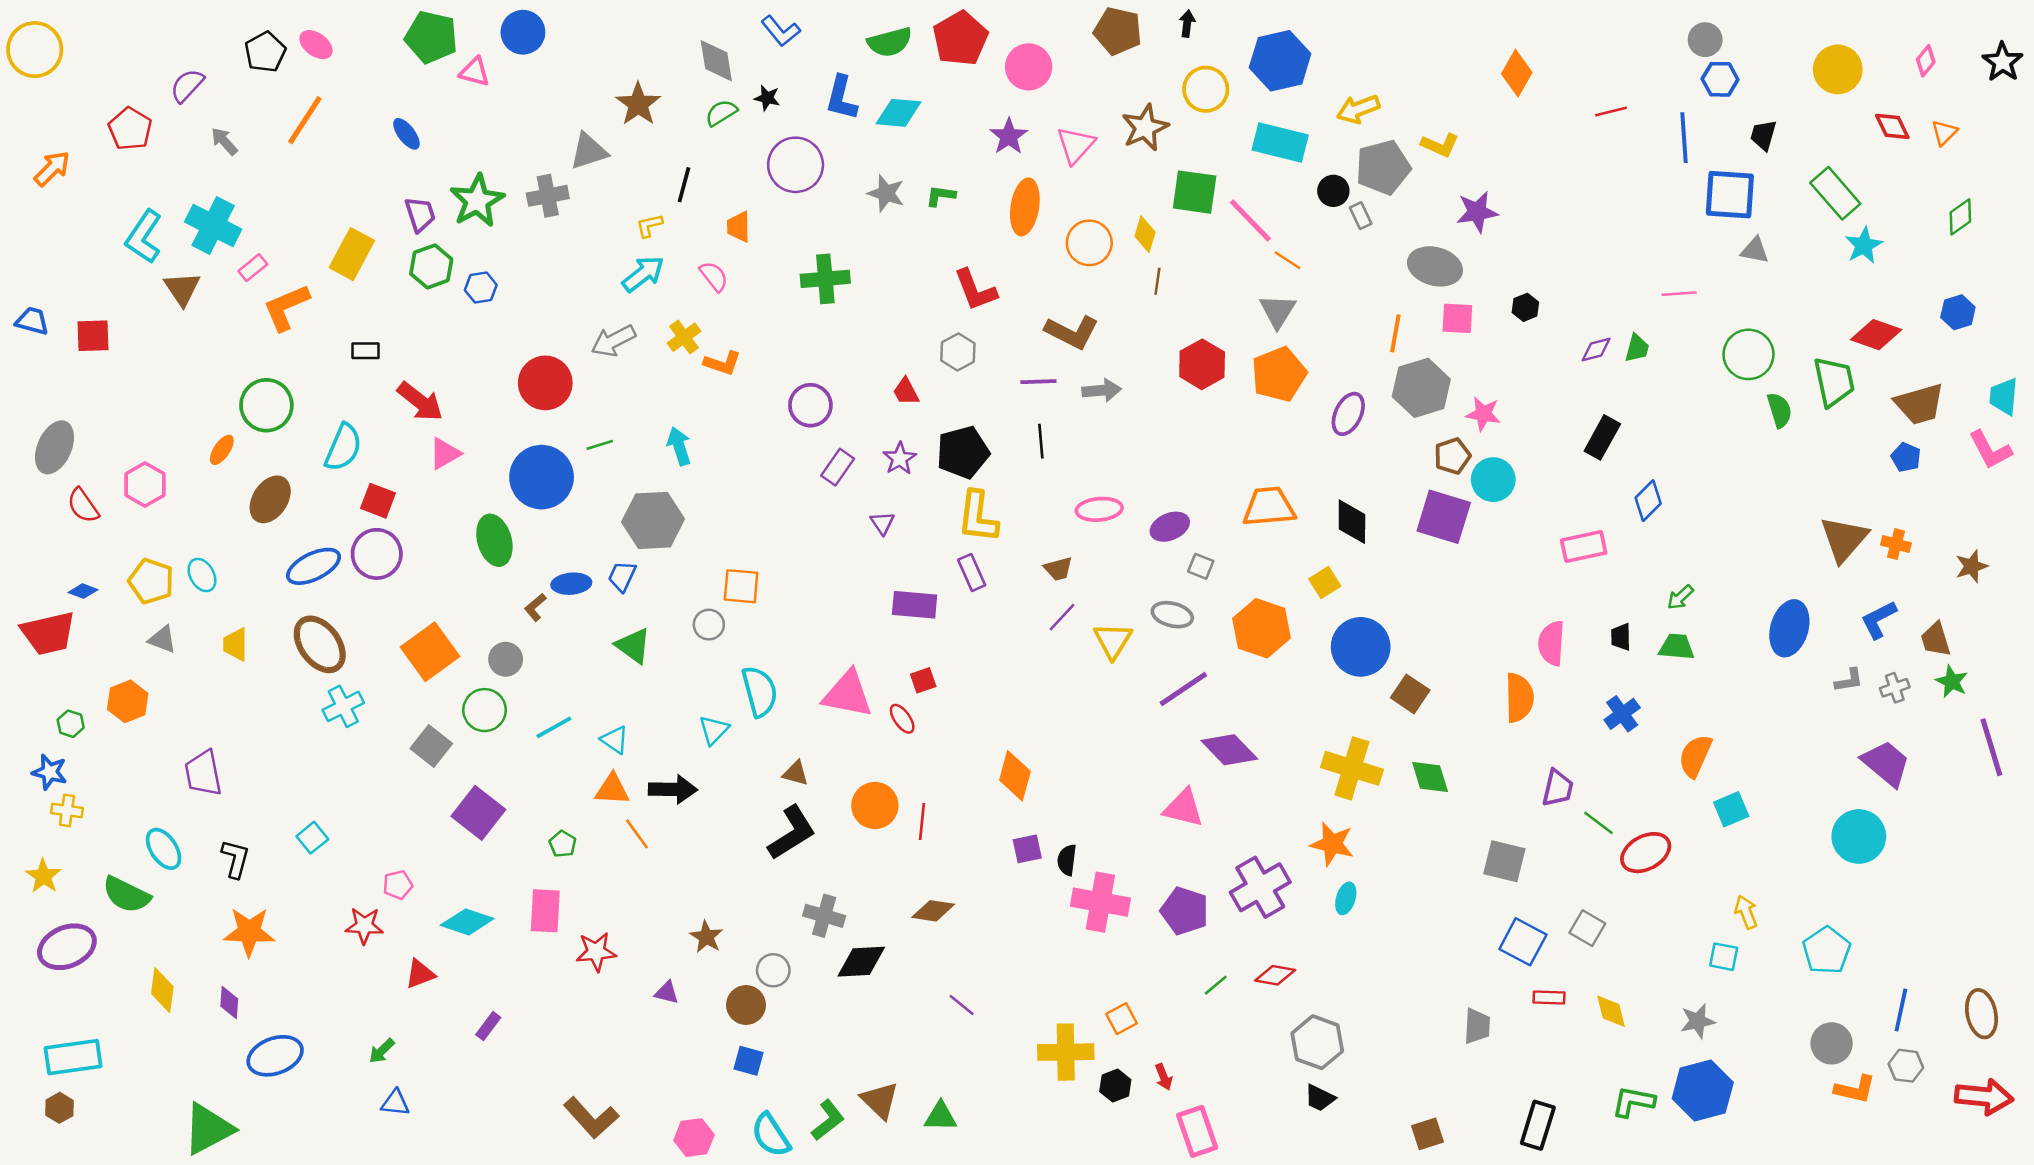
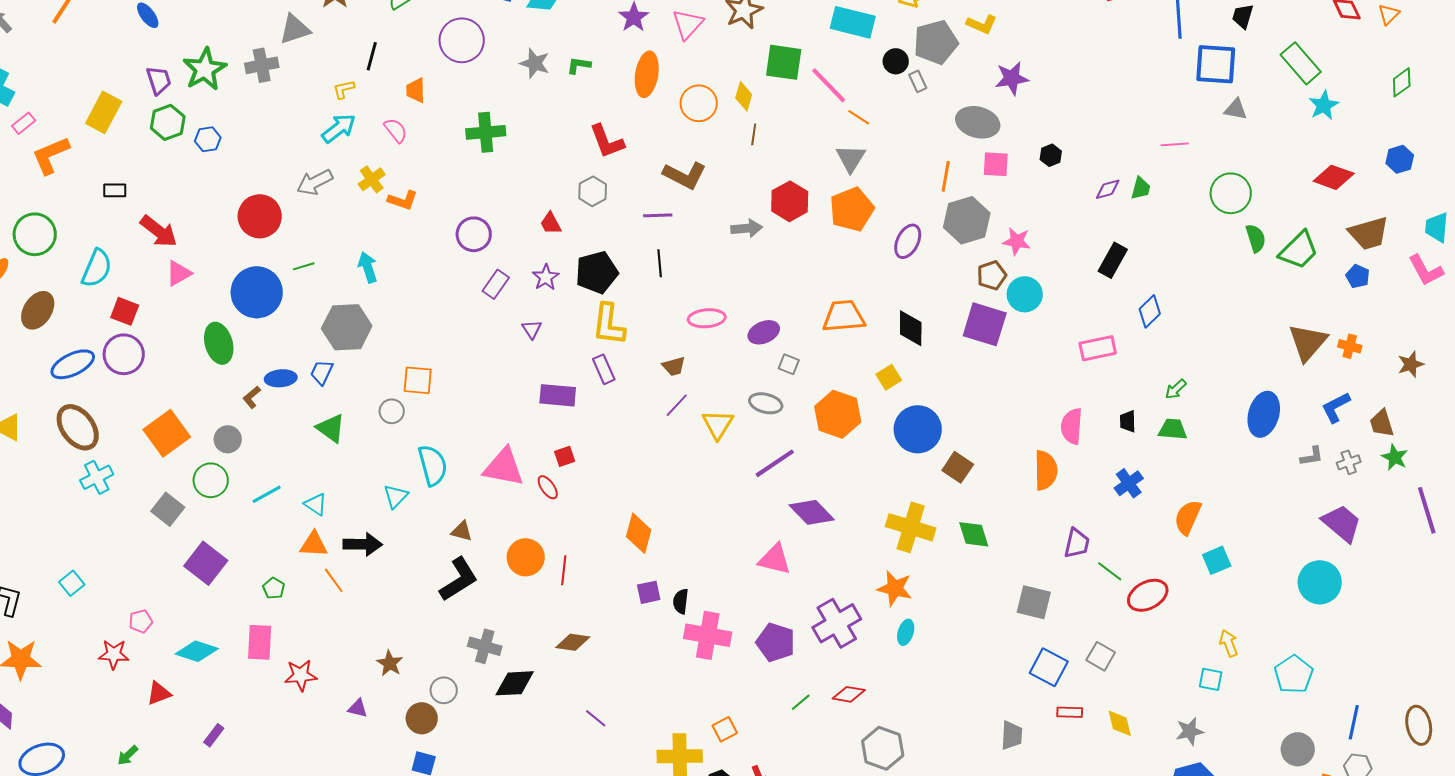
green trapezoid: (1834, 382) -> (1299, 250), moved, turned 57
gray arrow: (1102, 390) -> (747, 228), moved

